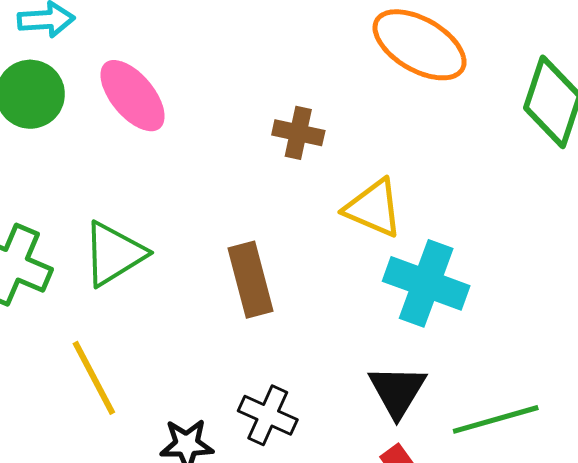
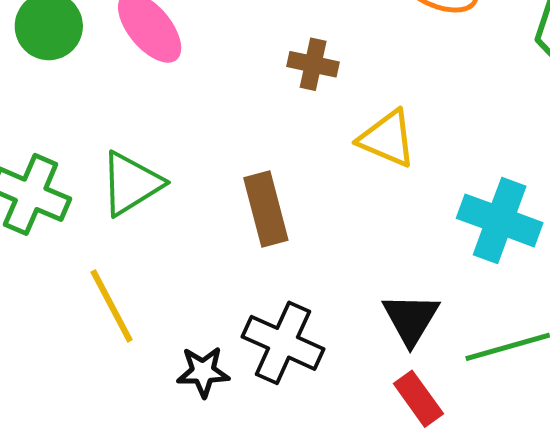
cyan cross: (426, 283) -> (500, 220), moved
black cross: (268, 415) -> (283, 343), size x1.4

